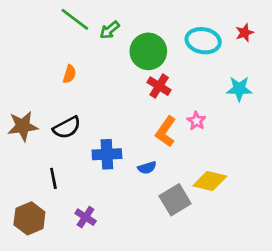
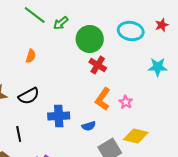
pink star: (196, 121) -> (126, 102), moved

